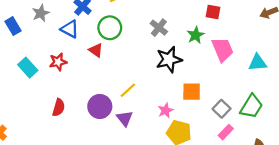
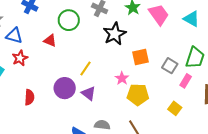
green circle: (110, 28) -> (69, 20), moved
blue triangle: (70, 29) -> (14, 36), moved
cyan triangle: (258, 63) -> (191, 19), turned 48
pink rectangle: (226, 132) -> (186, 81), moved

